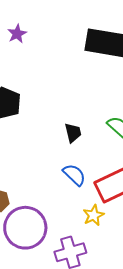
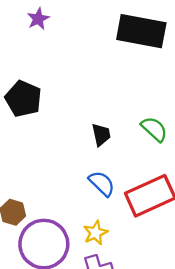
yellow star: (94, 215) -> (95, 233), moved

